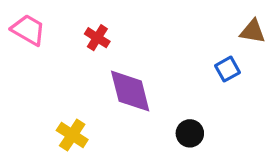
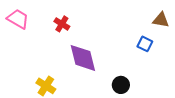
blue square: (228, 69) -> (145, 44), turned -35

